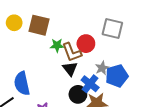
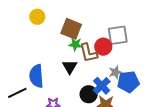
brown square: (39, 25) -> (71, 29), moved
gray square: (112, 28) -> (118, 35), moved, turned -30
black triangle: (70, 69) -> (70, 67), moved

